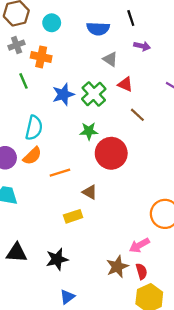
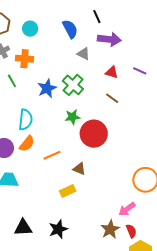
blue semicircle: (98, 29) -> (70, 29), turned -114
purple arrow: (142, 46) -> (109, 39), size x1.6
red triangle: (125, 84) -> (112, 72), moved

